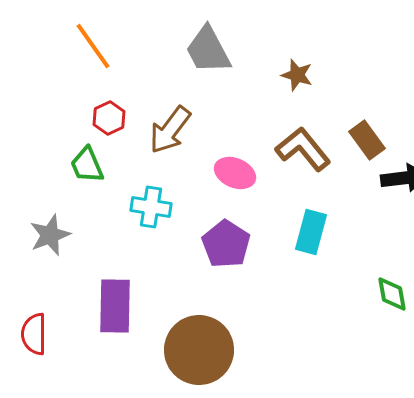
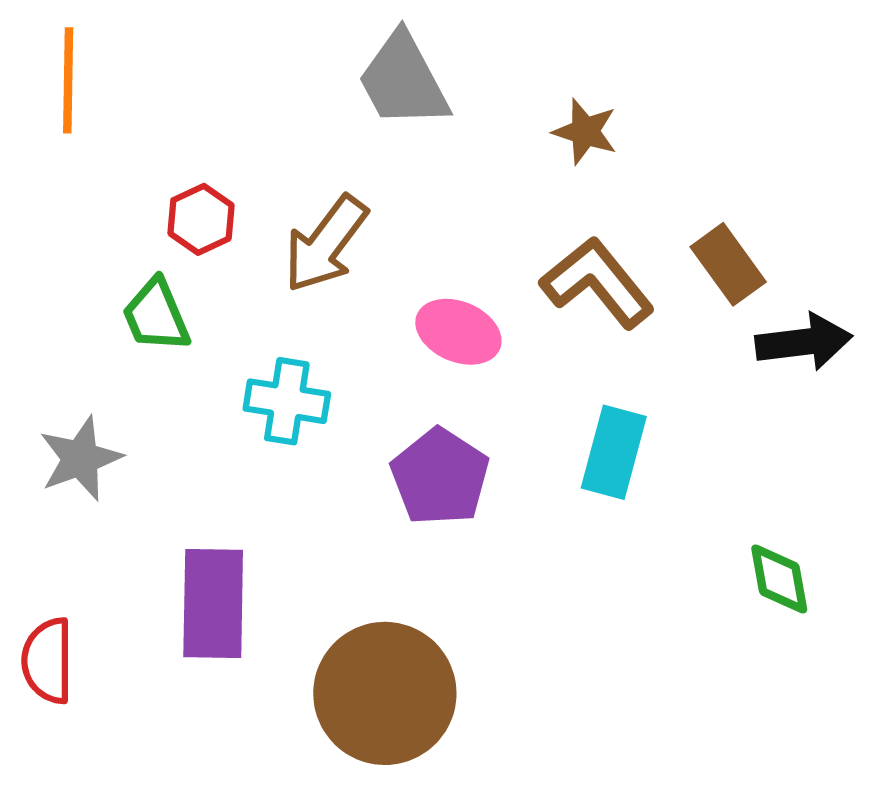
orange line: (93, 46) -> (68, 80), moved, turned 36

